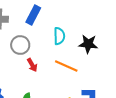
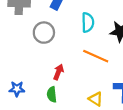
red arrow: (32, 65) -> (59, 72), moved, turned -128

